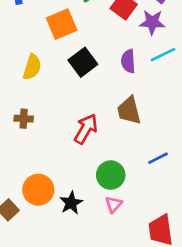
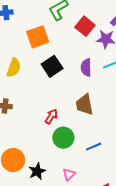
red arrow: (86, 129) -> (51, 116), size x0.7
blue line: (158, 158) -> (94, 147), moved
green circle: (111, 175) -> (63, 138), moved

